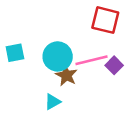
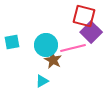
purple square: (114, 65) -> (91, 32), moved, size x1.5

